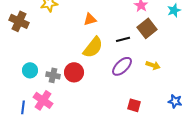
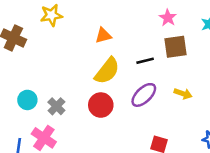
brown square: (147, 28) -> (175, 47), turned 30
red circle: (74, 72) -> (101, 105), moved
gray cross: (53, 75) -> (56, 106), turned 32

